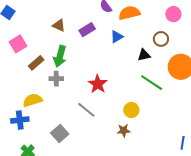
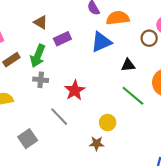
purple rectangle: (87, 30) -> (62, 39), moved
blue triangle: (117, 37) -> (101, 42), size x1.5
brown circle: (161, 39) -> (149, 38), moved
gray cross: (56, 79) -> (41, 80), moved

